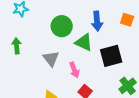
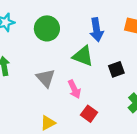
green circle: (62, 26) -> (47, 28), moved
black square: (111, 56) -> (116, 69), size x0.6

